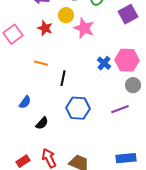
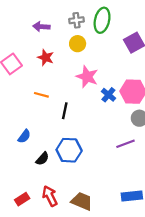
yellow circle: (66, 15) -> (78, 44), moved
pink star: (84, 28) -> (87, 77), moved
blue hexagon: (78, 108) -> (69, 150), moved

